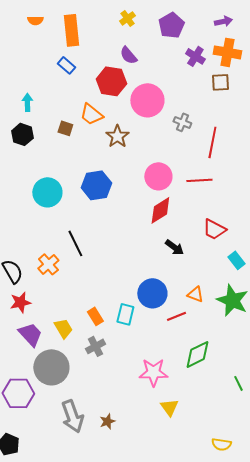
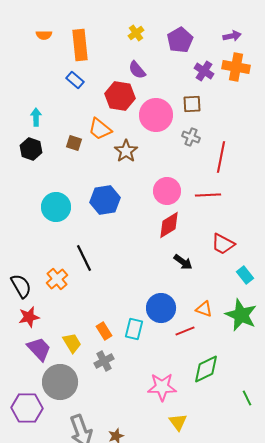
brown square: (220, 82) -> (192, 104), moved

